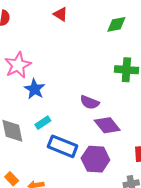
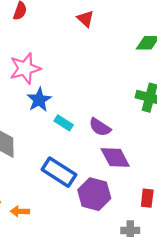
cyan rectangle: (43, 123) -> (64, 123), moved, turned 56

